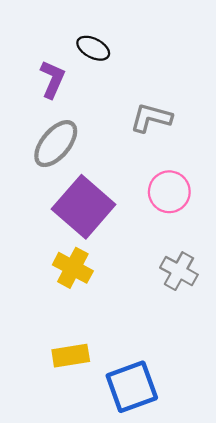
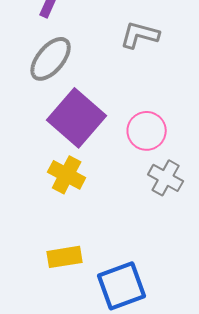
pink circle: (169, 192) -> (147, 131), moved

